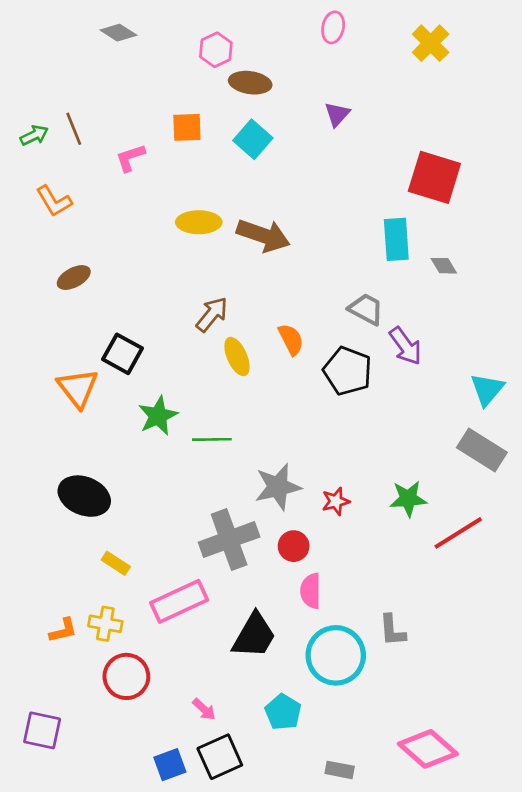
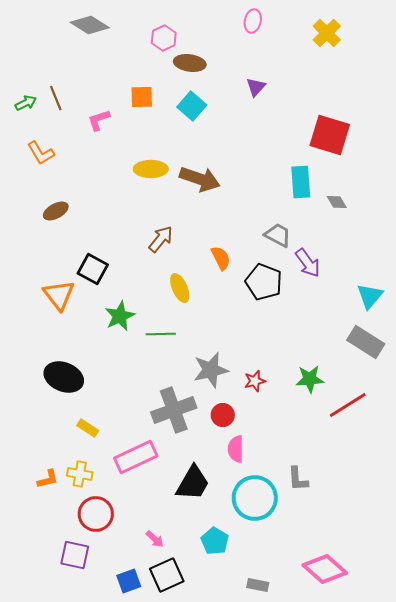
gray diamond: (118, 33) -> (90, 25), size x1.4
yellow ellipse: (237, 357) -> (180, 288), moved
purple square: (42, 730) -> (75, 555), moved

